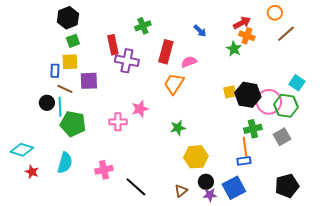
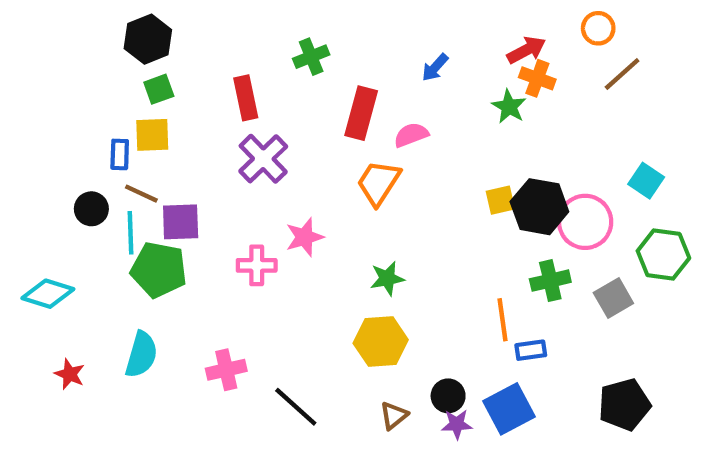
blue arrow: (200, 31) -> (435, 67), turned 88
purple cross: (127, 61) -> (263, 159), moved, turned 35
purple square: (89, 81) -> (181, 222), moved
black circle: (47, 103) -> (91, 209), moved
green hexagon: (286, 106) -> (663, 254), moved
orange line: (245, 147) -> (502, 320), moved
cyan diamond: (22, 150) -> (48, 294), moved
yellow hexagon: (196, 157) -> (381, 342), moved

